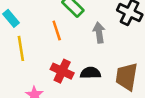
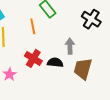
gray arrow: (99, 33) -> (70, 46), moved

